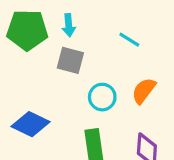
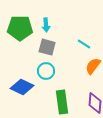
cyan line: (129, 40) -> (84, 44), moved
cyan circle: (102, 97) -> (46, 71), moved

